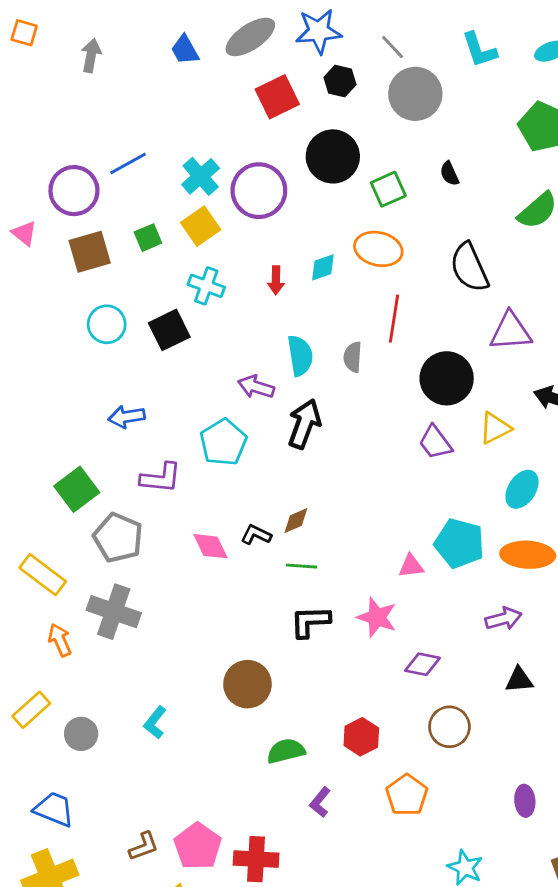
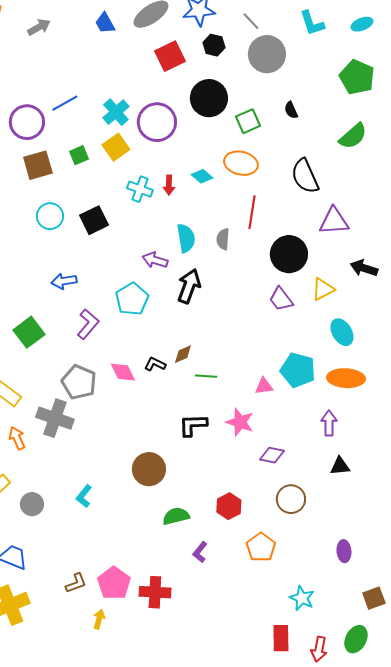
gray arrow: (91, 55) -> (39, 27), turned 50
cyan diamond: (323, 267) -> (202, 176), turned 60
cyan cross: (206, 286) -> (140, 189), moved
purple L-shape: (161, 478) -> (88, 324), turned -56
cyan ellipse: (522, 489) -> (342, 332), turned -64
gray pentagon: (118, 538) -> (79, 382), moved
green line: (302, 566) -> (206, 376), moved
purple arrow: (503, 619) -> (329, 423), turned -75

